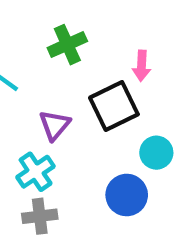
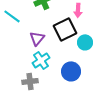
cyan circle: (156, 153) -> (85, 42), moved
cyan cross: (36, 172) -> (41, 60), moved

